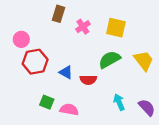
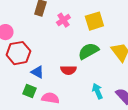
yellow square: (116, 28) -> (94, 21), turned -30
blue triangle: (66, 72) -> (37, 72), moved

